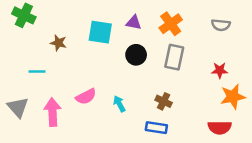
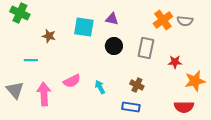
orange cross: (171, 24) -> (163, 20), moved
red star: (220, 70) -> (175, 62), moved

